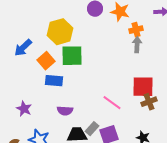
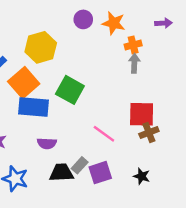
green square: (72, 56) -> (70, 90), moved, turned 30
orange square: (46, 61) -> (24, 83), size x1.4
blue rectangle: (54, 81) -> (33, 107), size x1.4

